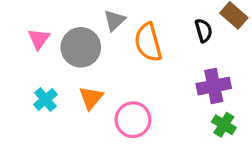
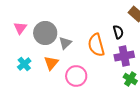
gray triangle: (114, 20) -> (65, 43), moved
black semicircle: (204, 30) -> (118, 32), moved
orange semicircle: (148, 42) -> (96, 45), moved

